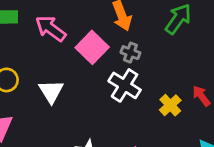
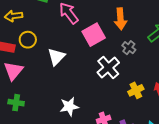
gray cross: (130, 53) -> (129, 48), moved

